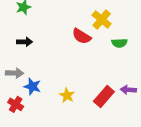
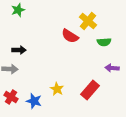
black arrow: (25, 42) -> (19, 50), moved
blue star: (32, 86) -> (34, 101), moved
purple arrow: (128, 90) -> (112, 68), moved

